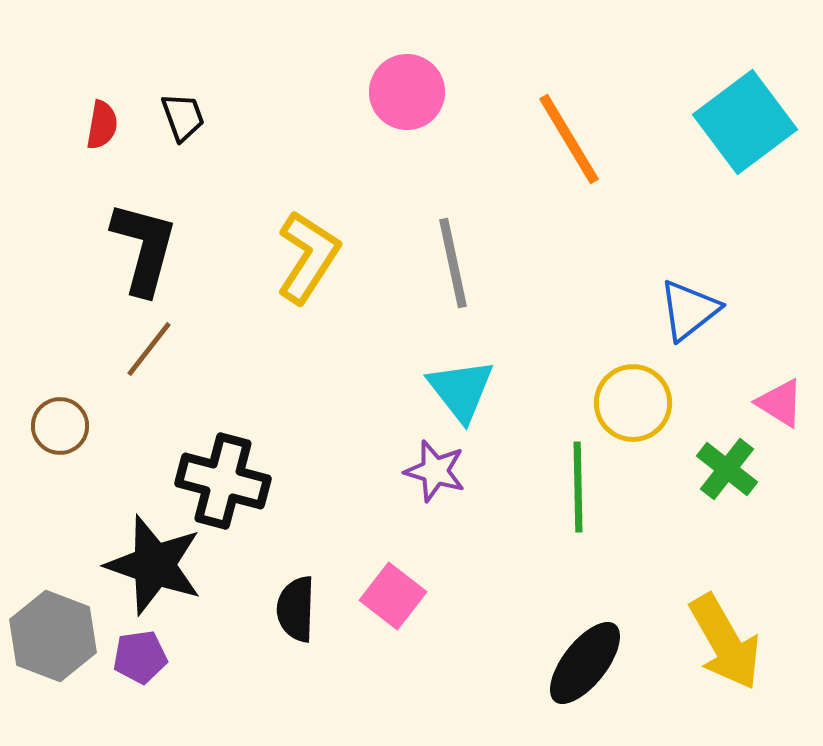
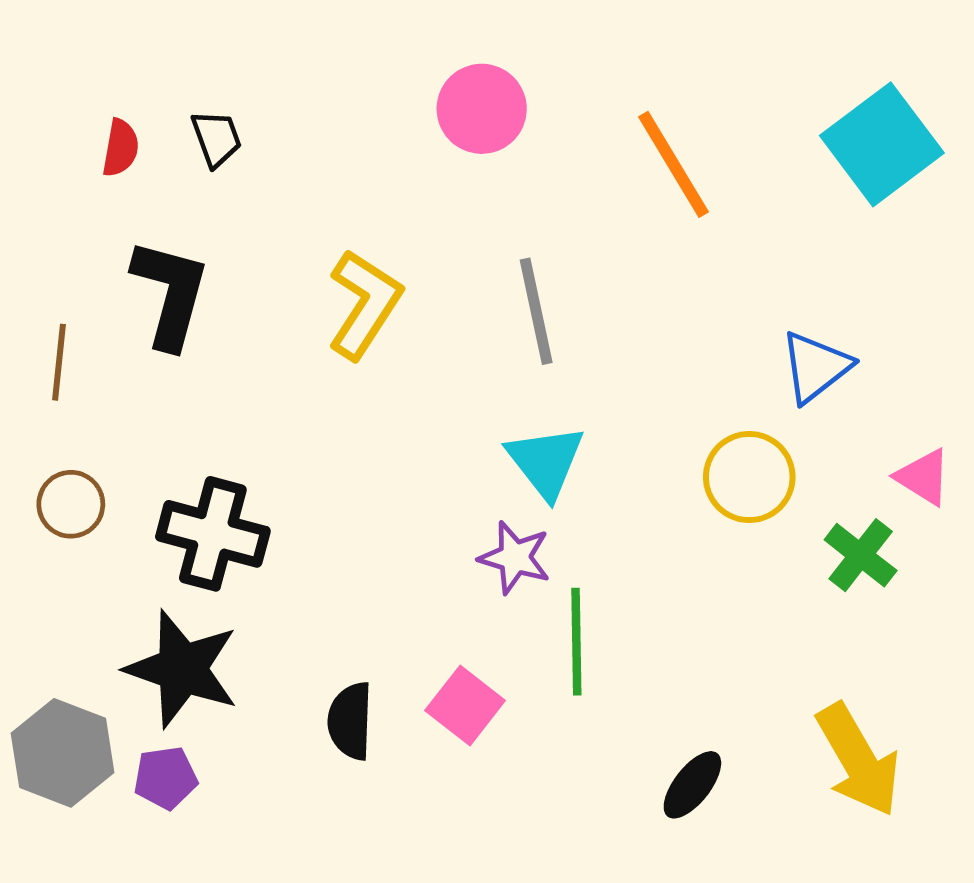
brown line: (149, 349) -> (59, 362), moved, turned -32
black cross: (223, 481) -> (213, 534), moved
green line: (578, 487) -> (576, 642), moved
black ellipse: (585, 663) -> (692, 785), size x0.7

